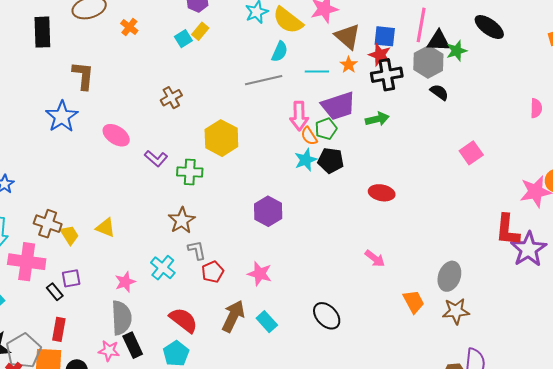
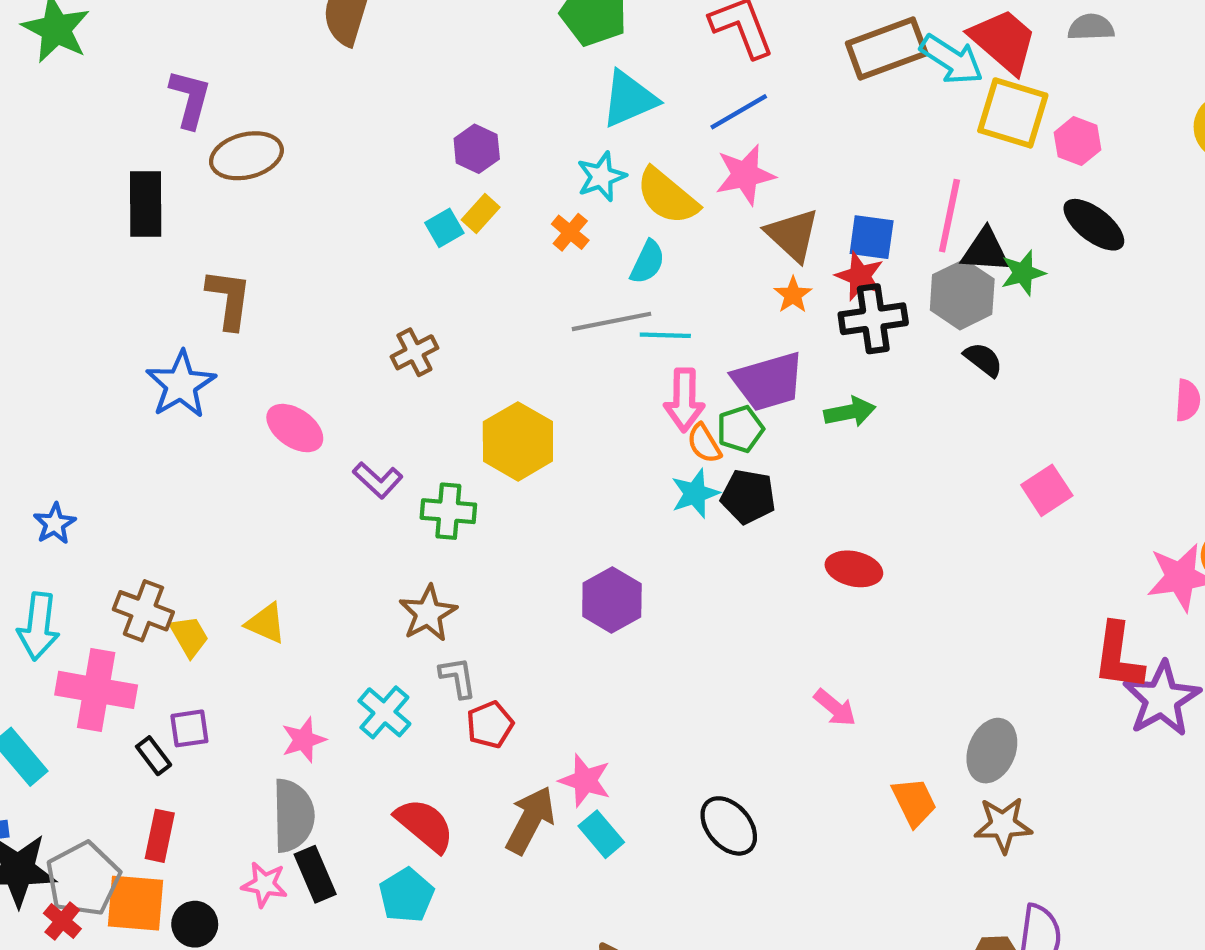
orange cross: (129, 27) -> (570, 232), moved
cyan line: (317, 72) -> (665, 335), moved
pink star: (260, 274) -> (585, 781), moved

